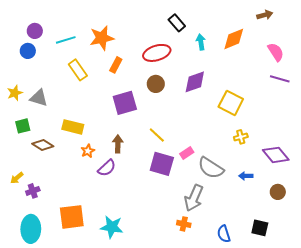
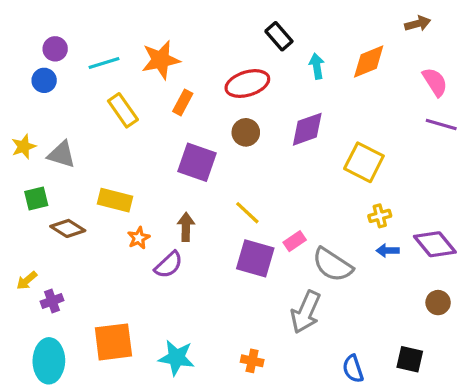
purple square: (125, 103) -> (197, 162), turned 35
blue arrow: (246, 176) -> (388, 251), moved
orange cross: (184, 224) -> (252, 361), moved

